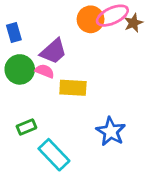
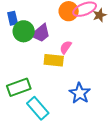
green circle: (20, 69) -> (24, 31), moved
pink semicircle: (45, 71) -> (66, 47), moved, turned -80
green rectangle: (26, 127) -> (19, 87), size x1.6

